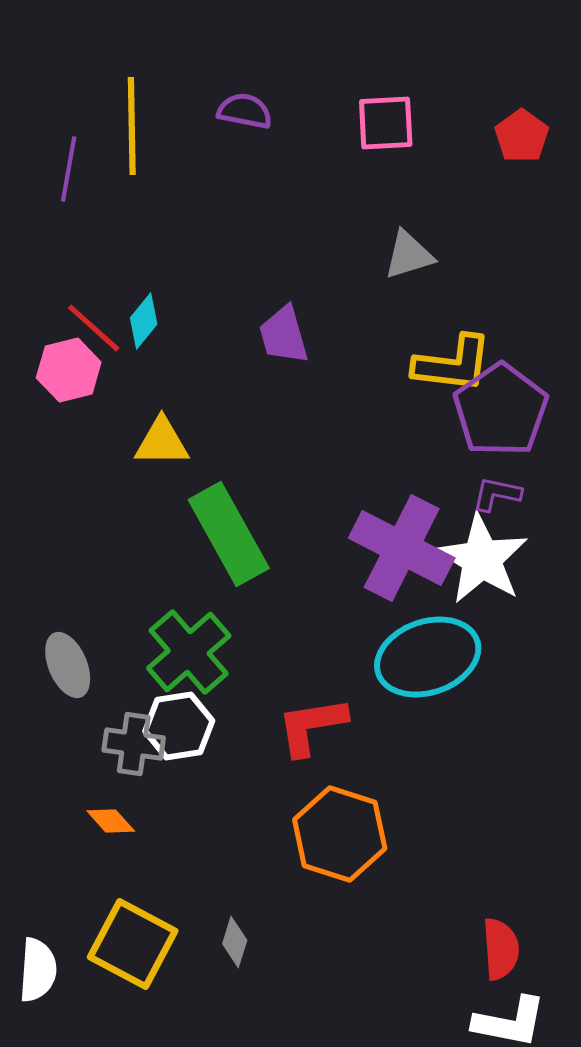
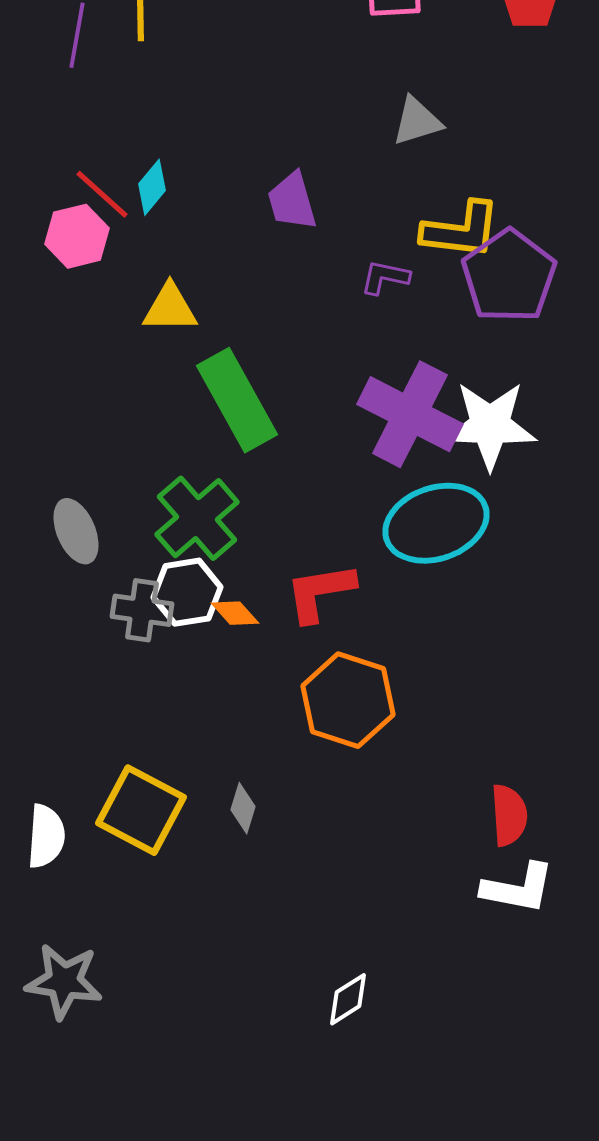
purple L-shape: (497, 494) -> (385, 277), moved
white star: (482, 559) -> (490, 425), turned -30
orange diamond: (111, 821) -> (235, 613), moved

